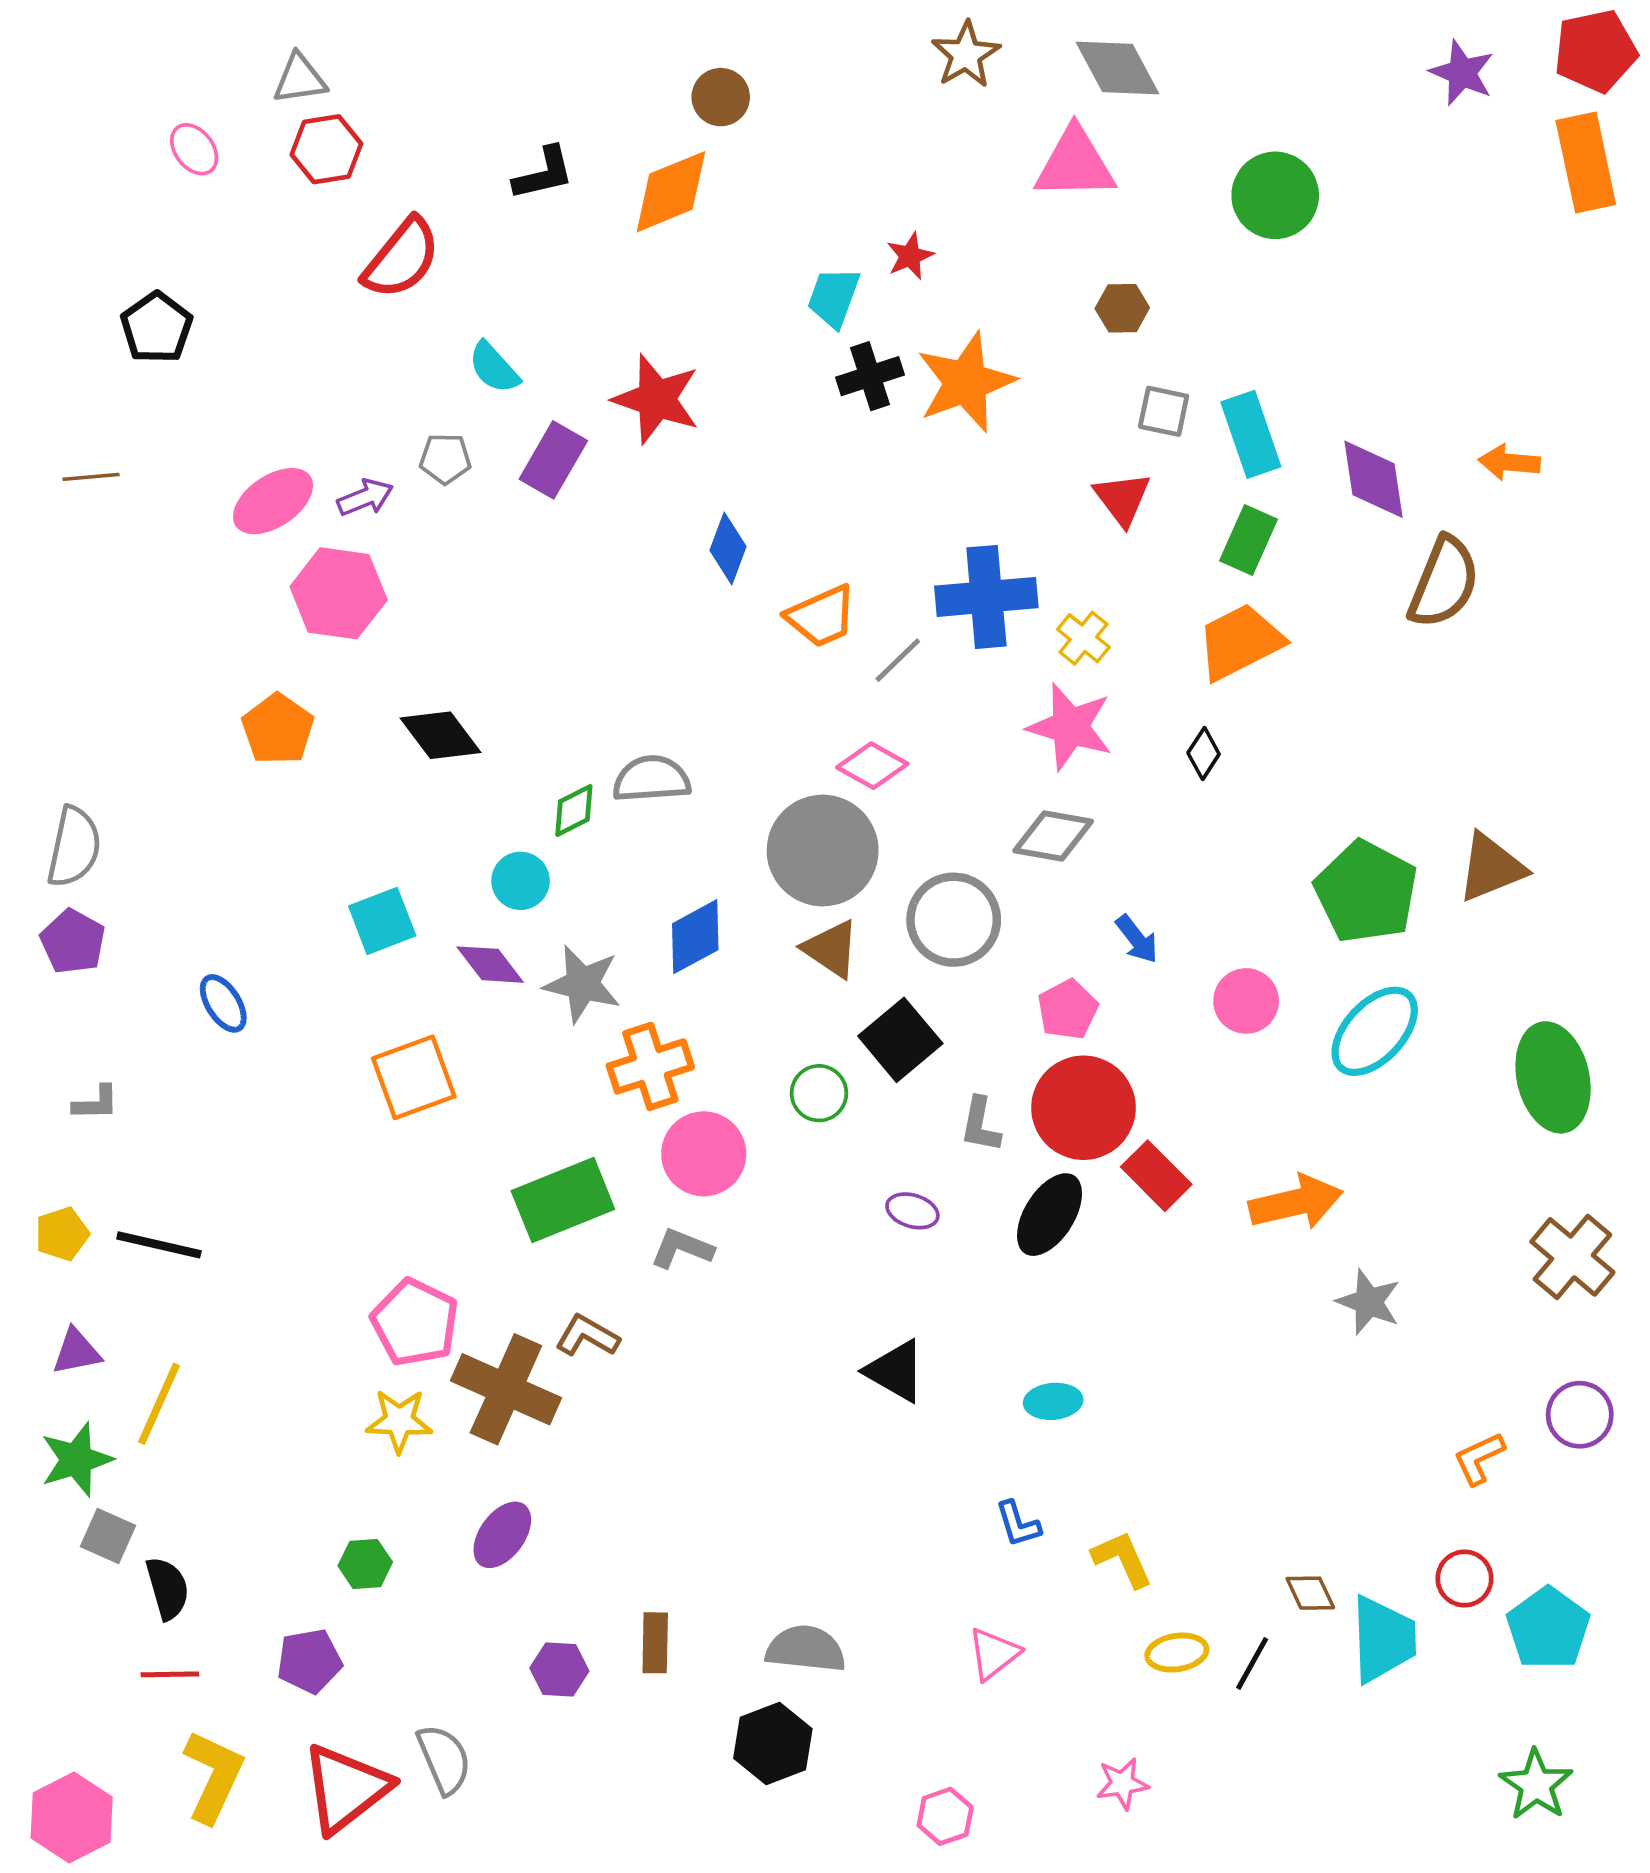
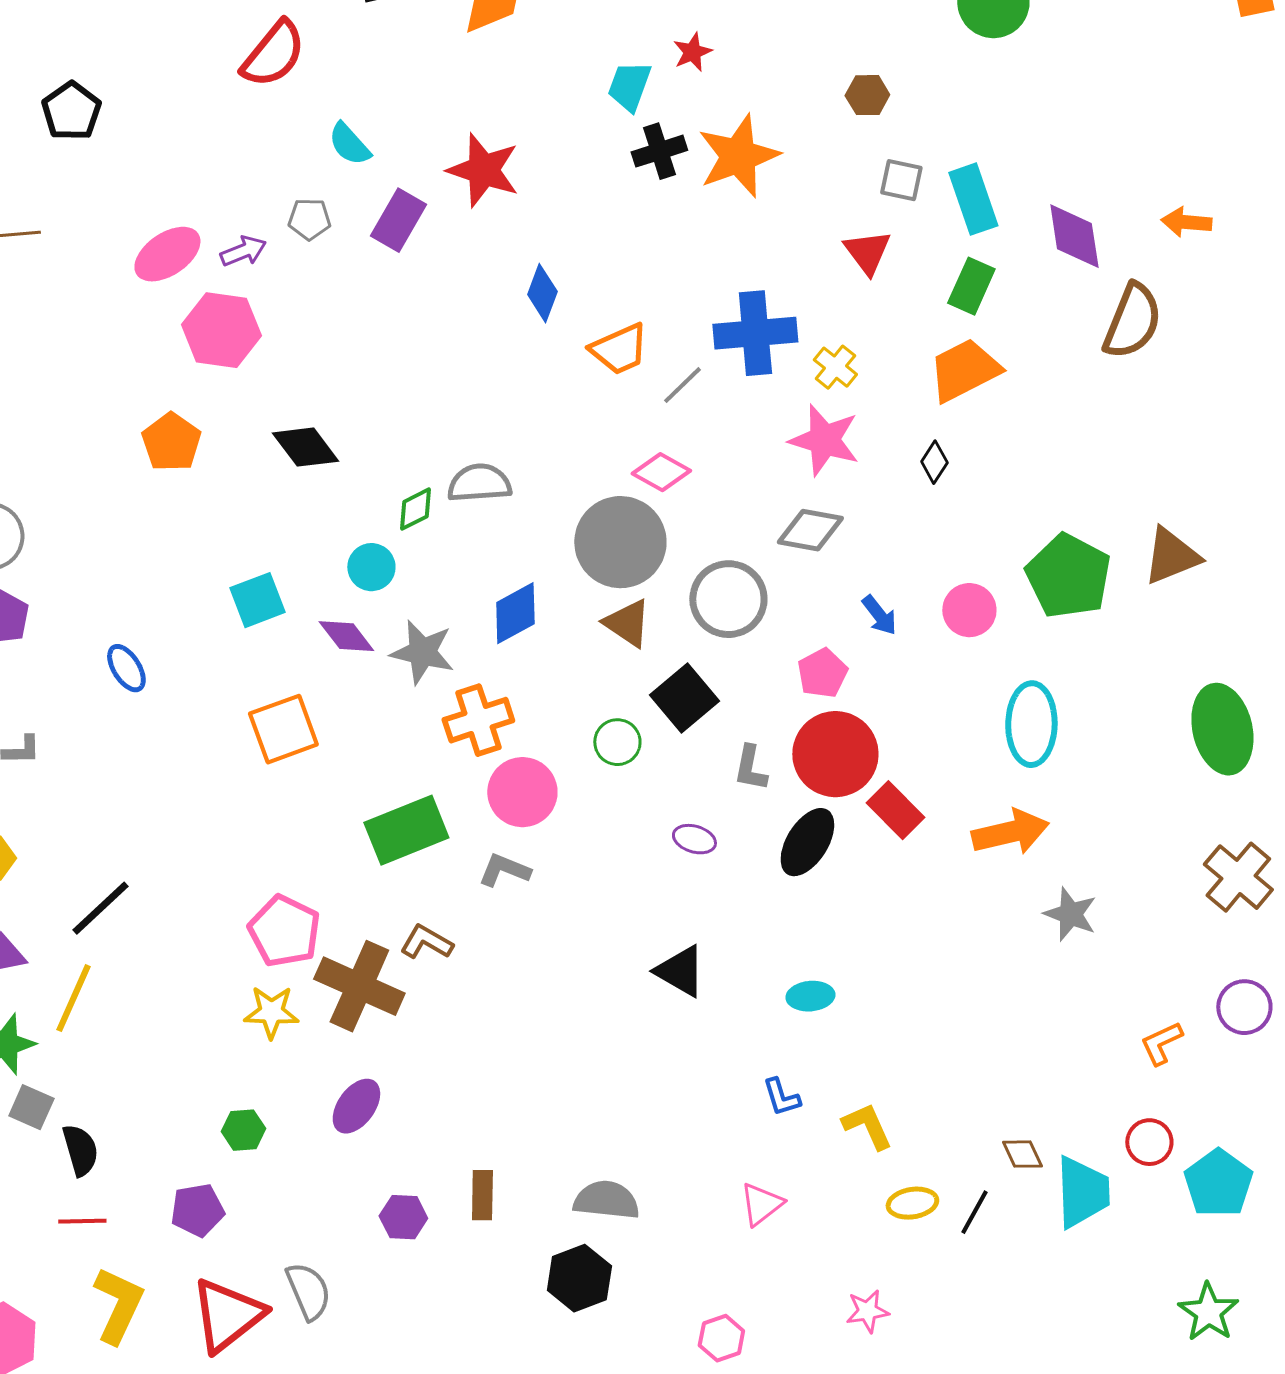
pink circle: (1246, 1001) -> (969, 610), moved
cyan ellipse: (1375, 1031) -> (1031, 724), moved, turned -42
black line: (159, 1245) -> (100, 908), moved, turned -56

